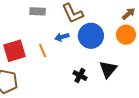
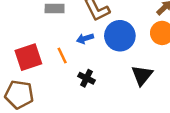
black cross: (80, 75) -> (87, 78), moved

